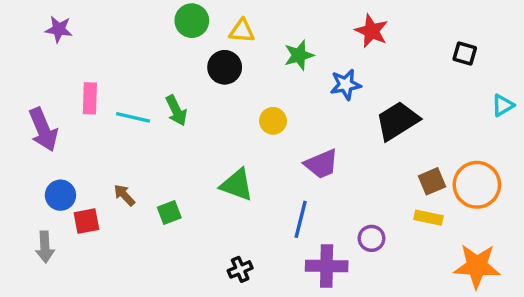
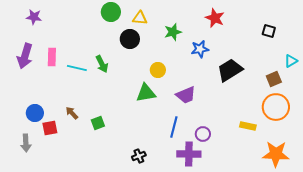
purple arrow: (43, 129) -> (25, 56), moved, turned 40
brown square: (432, 181) -> (274, 79), moved
green triangle: (237, 185) -> (146, 93), moved, turned -30
purple circle: (371, 238) -> (203, 134), moved

